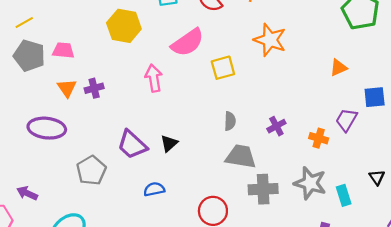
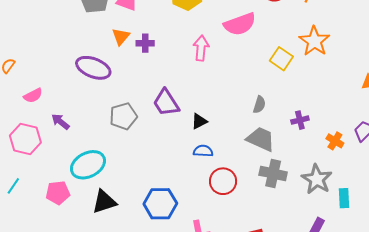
yellow square: (223, 68) -> (281, 59), moved, turned 35
black triangle: (169, 143) -> (199, 121), moved
blue semicircle: (154, 189) -> (203, 151), moved

